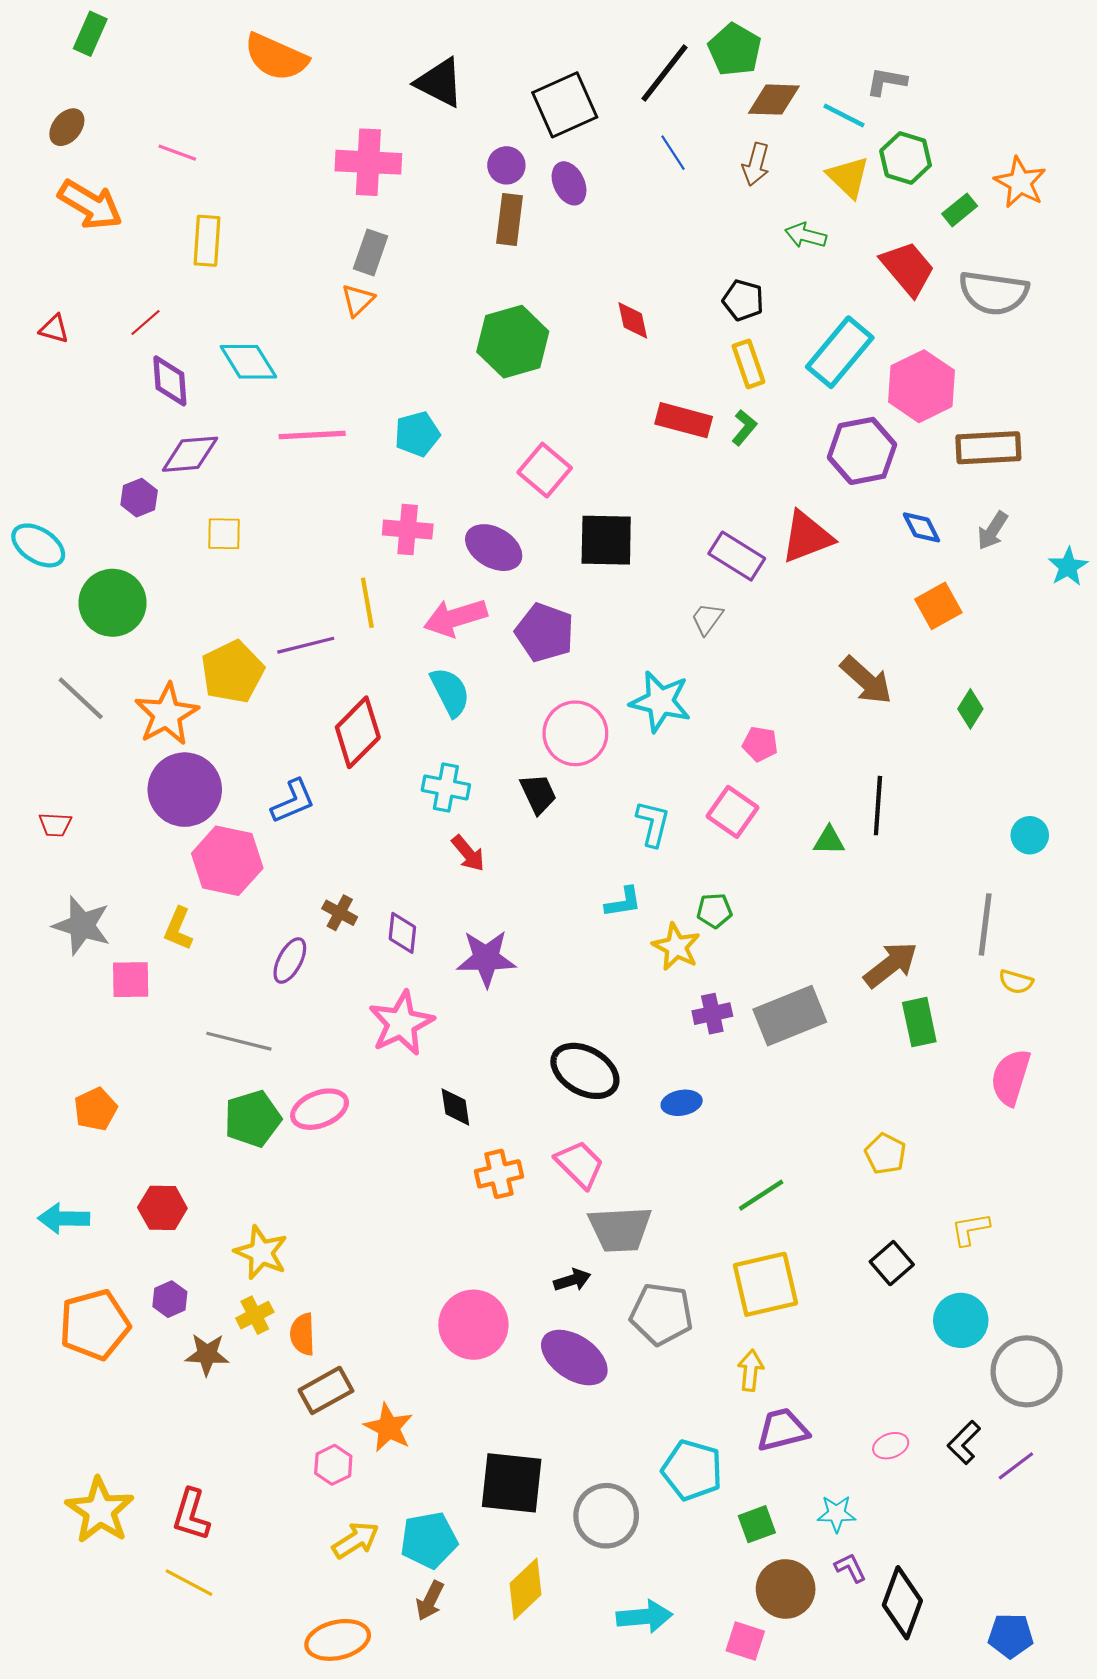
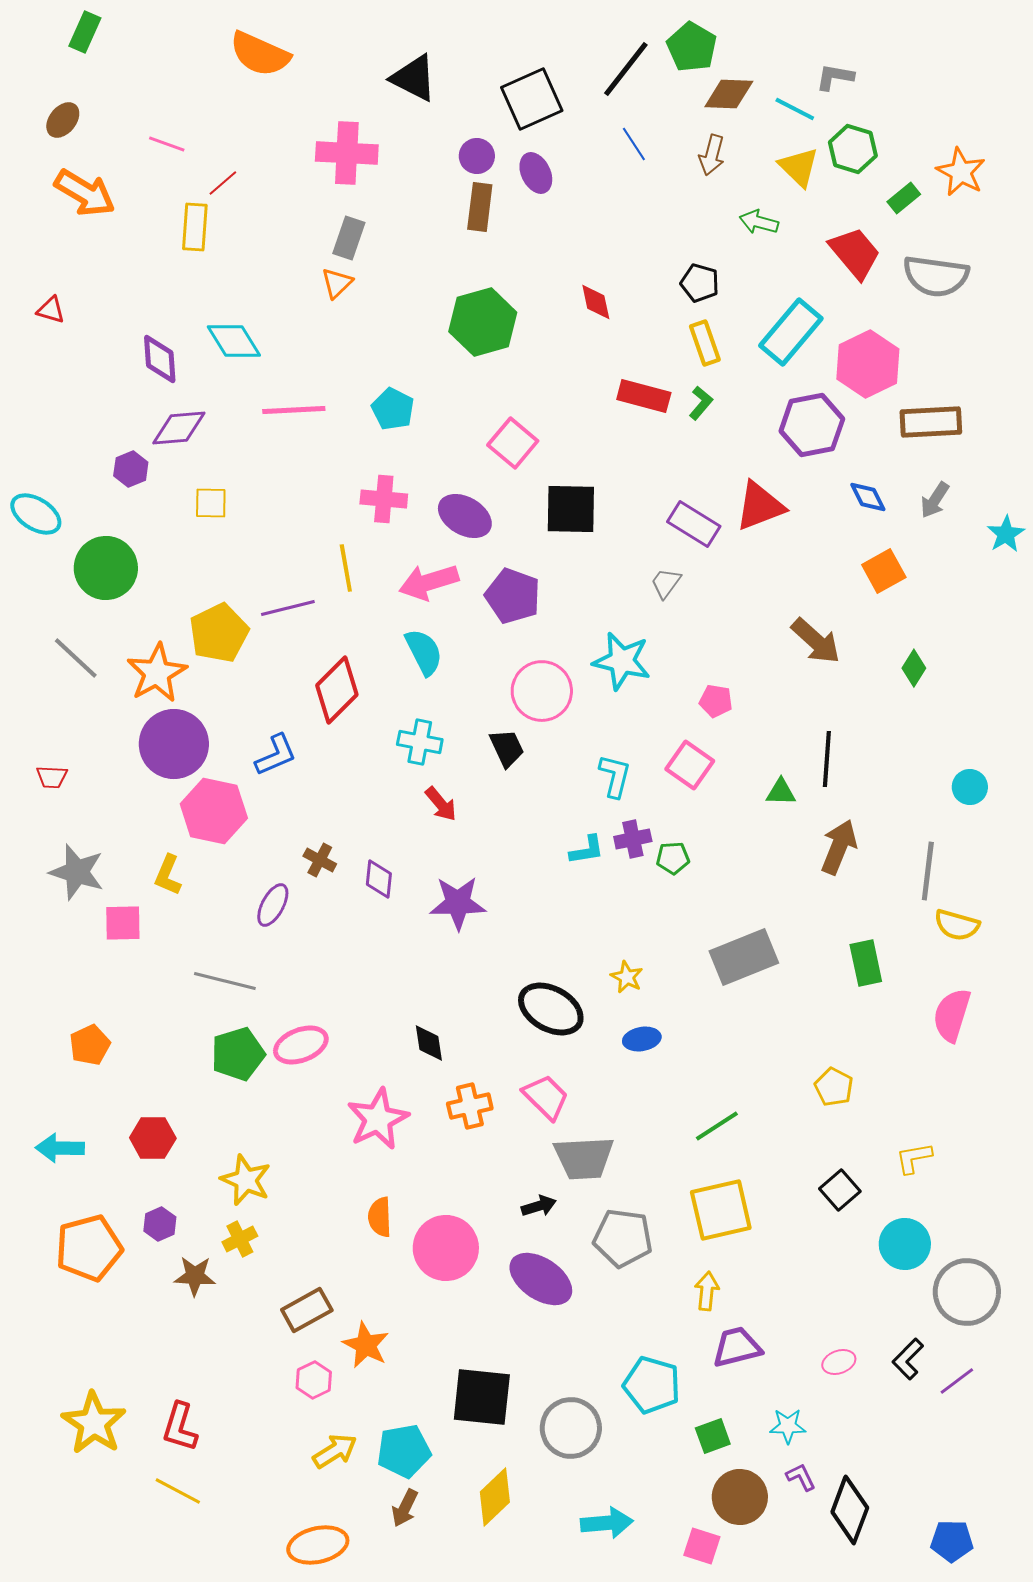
red line: (145, 323) -> (223, 183), moved
cyan pentagon: (417, 434) -> (393, 409), turned -30
yellow star: (676, 947) -> (627, 977), moved, size x0.7
brown arrow: (891, 965) -> (839, 847), moved, turned -30
yellow semicircle: (1016, 982) -> (957, 925), size x1.4
purple cross: (712, 1014) -> (633, 839), moved
pink star: (401, 1023) -> (378, 1119), moved
orange semicircle: (303, 1334) -> (380, 1217), moved

